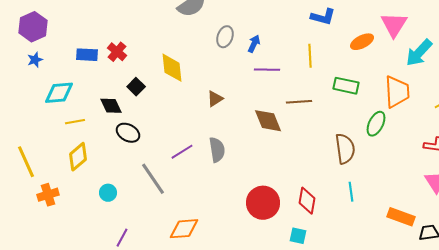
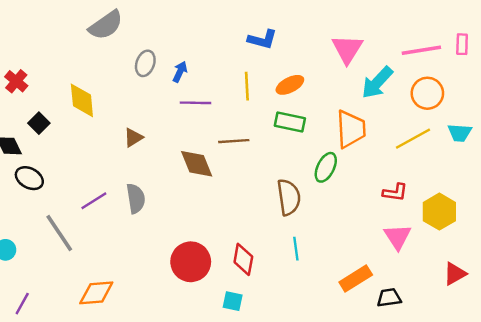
orange ellipse: (362, 42) -> (290, 85), moved
orange rectangle: (401, 217) -> (356, 279), turned -52

